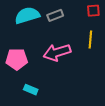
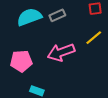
yellow line: (90, 40) -> (94, 38), turned 48

